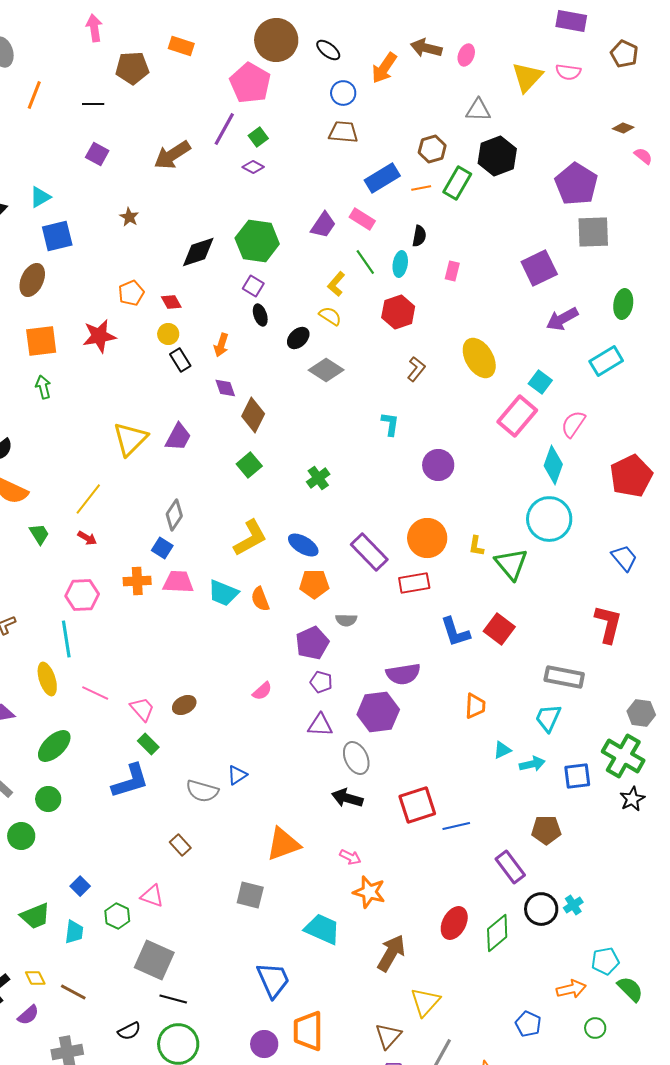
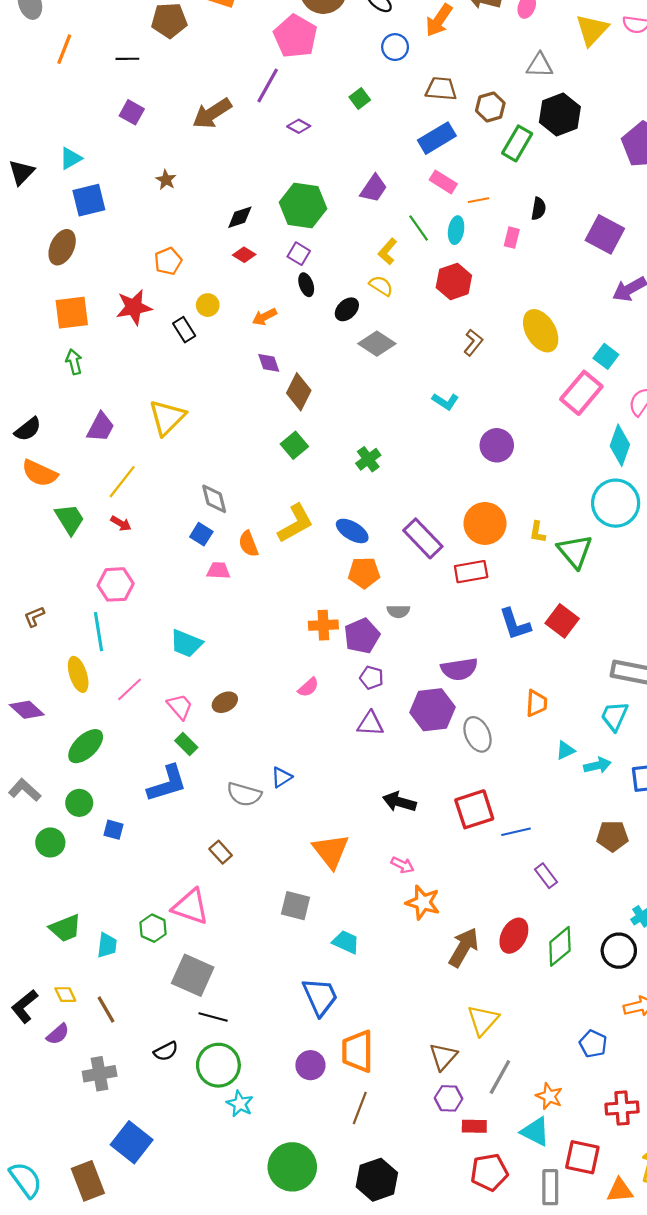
brown trapezoid: (343, 132) -> (441, 89), moved
green square: (258, 137) -> (360, 98), moved
orange line: (421, 188) -> (479, 200), moved
pink rectangle: (362, 219) -> (443, 182), moved
black semicircle: (419, 236) -> (539, 209), moved
black diamond: (198, 252) -> (240, 217), size x0.7
purple square: (539, 268) -> (605, 234), turned -36
red diamond: (171, 302) -> (244, 255), moved, turned -30
orange arrow: (221, 345) -> (264, 317), turned 45
black rectangle: (180, 360) -> (184, 330), moved
cyan L-shape: (390, 424) -> (445, 401), turned 115
purple trapezoid: (178, 437) -> (101, 427), moved
gray diamond: (174, 515) -> (214, 499), turned -48
green trapezoid: (39, 534) -> (70, 519), size x1.4
orange cross: (137, 581) -> (323, 625), moved
pink trapezoid: (178, 582) -> (218, 571), size x0.7
cyan trapezoid: (223, 593) -> (186, 643), moved
orange semicircle: (260, 599) -> (248, 544), moved
pink line: (95, 693) -> (130, 689), turned -68
gray ellipse: (356, 758) -> (477, 734), moved
orange triangle: (283, 844) -> (331, 851), turned -48
purple rectangle: (510, 867) -> (546, 876), moved, size x0.7
blue square: (80, 886) -> (113, 830), moved, turned -30
pink triangle: (152, 896) -> (191, 907), size x1.5
black circle: (541, 909) -> (619, 951), moved
cyan trapezoid: (322, 929) -> (346, 942), moved, size x0.7
brown arrow: (391, 953) -> (464, 947), moved
brown line: (73, 992) -> (106, 1009), turned 32

